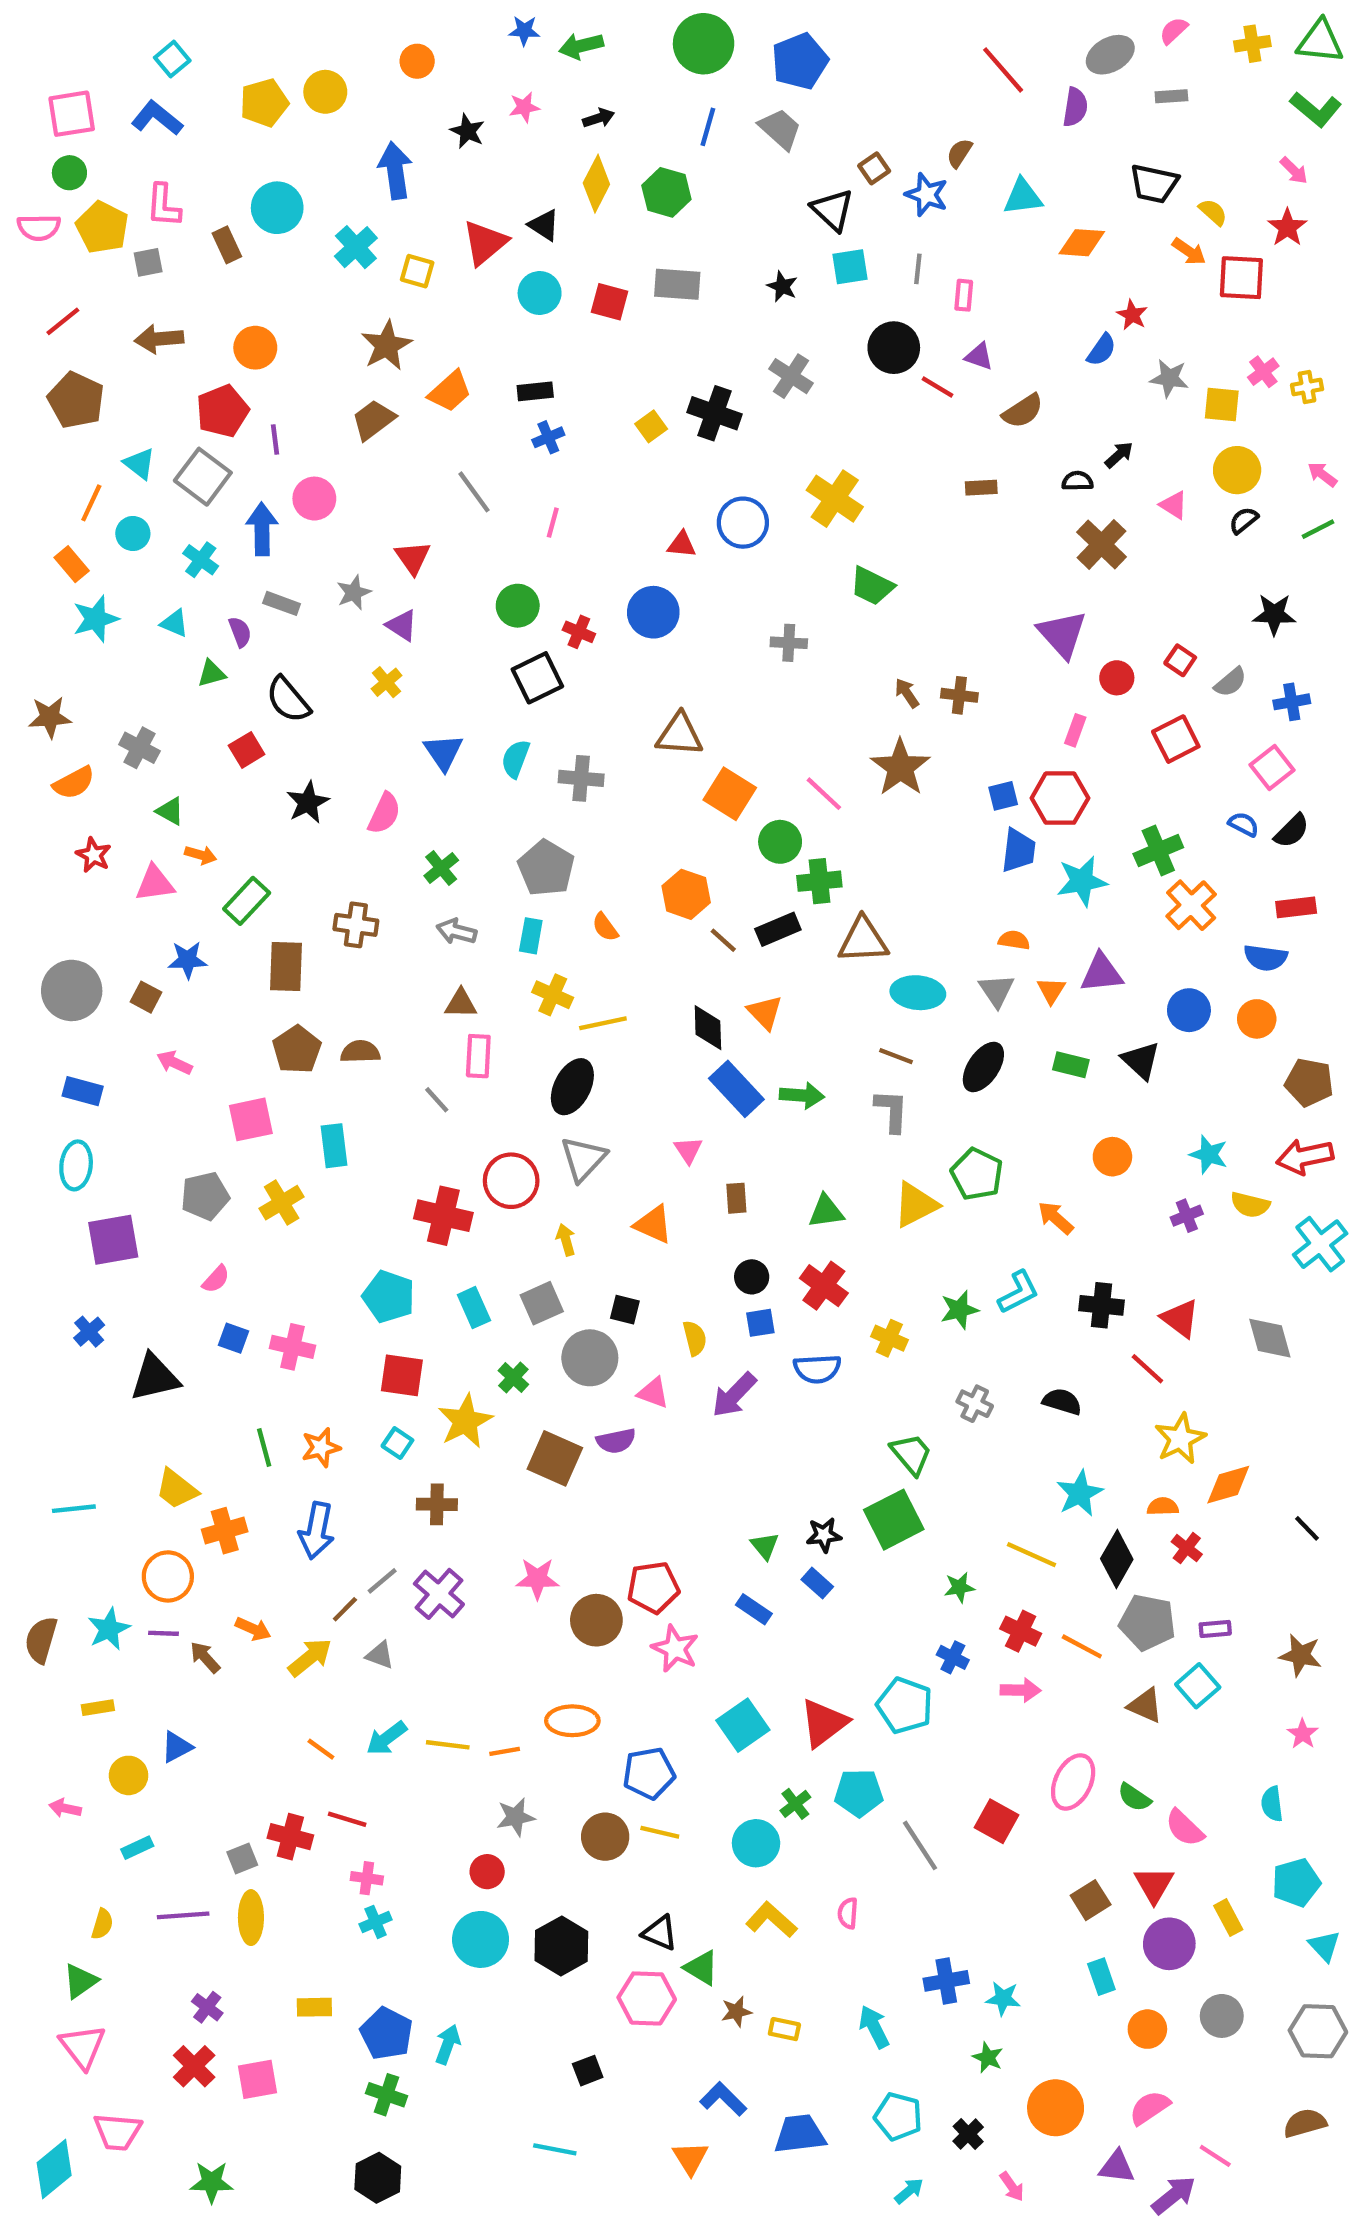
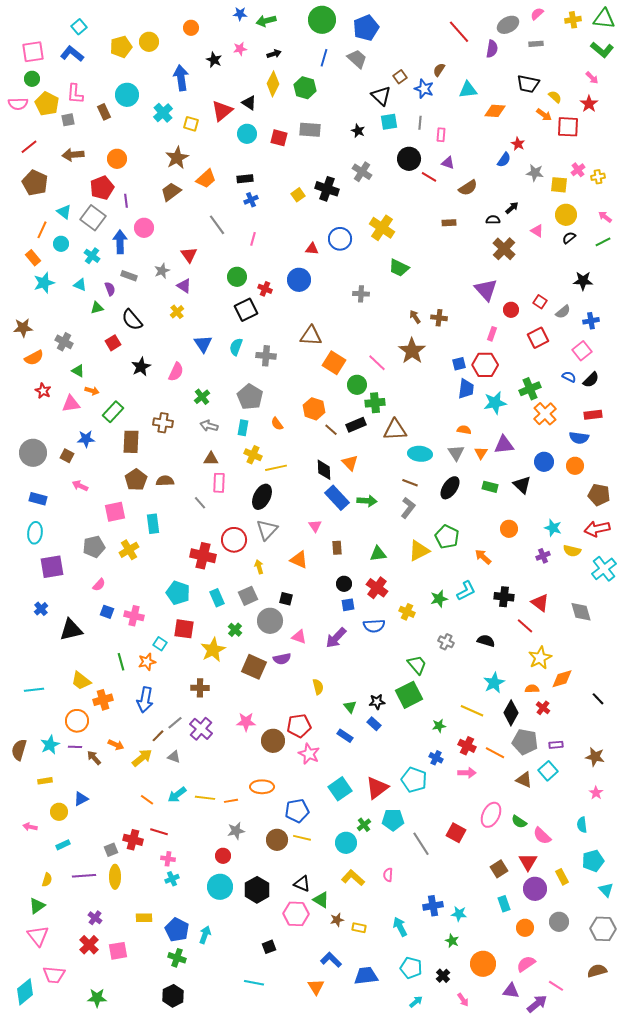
gray L-shape: (892, 1111) -> (408, 508), turned 35
yellow semicircle: (695, 1338) -> (318, 687), moved
cyan square: (397, 1443) -> (160, 644), moved

